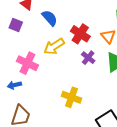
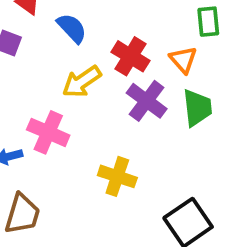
purple cross: (88, 58) -> (147, 101), size x1.5
pink cross: (27, 63) -> (48, 132), moved

